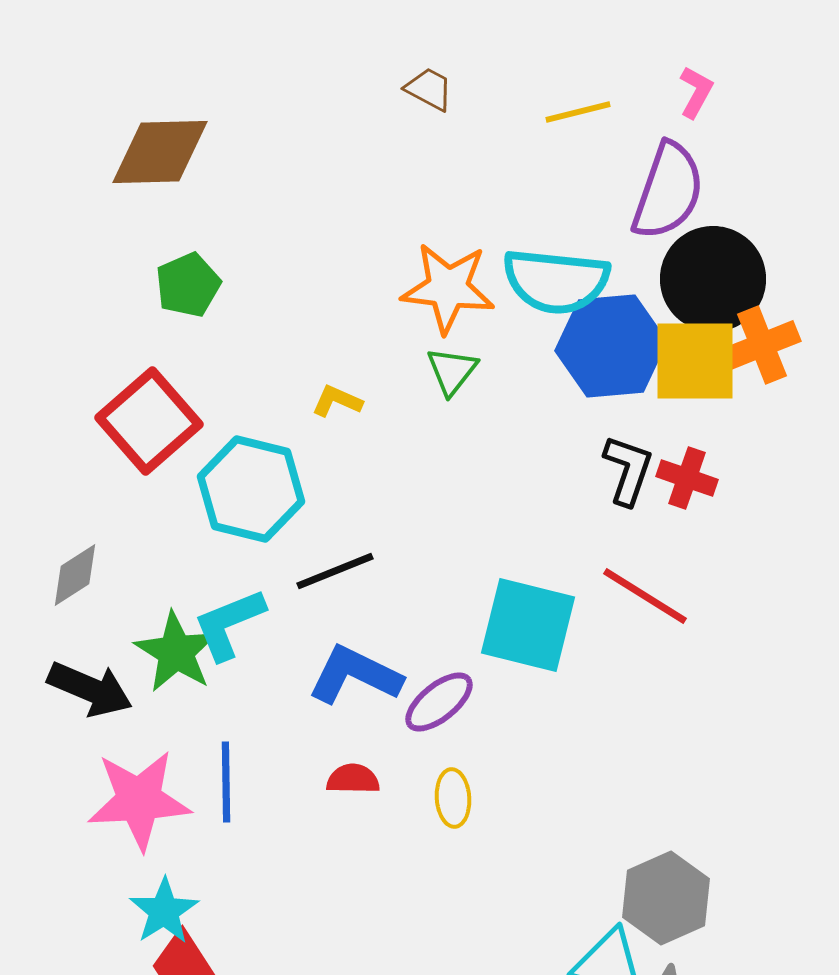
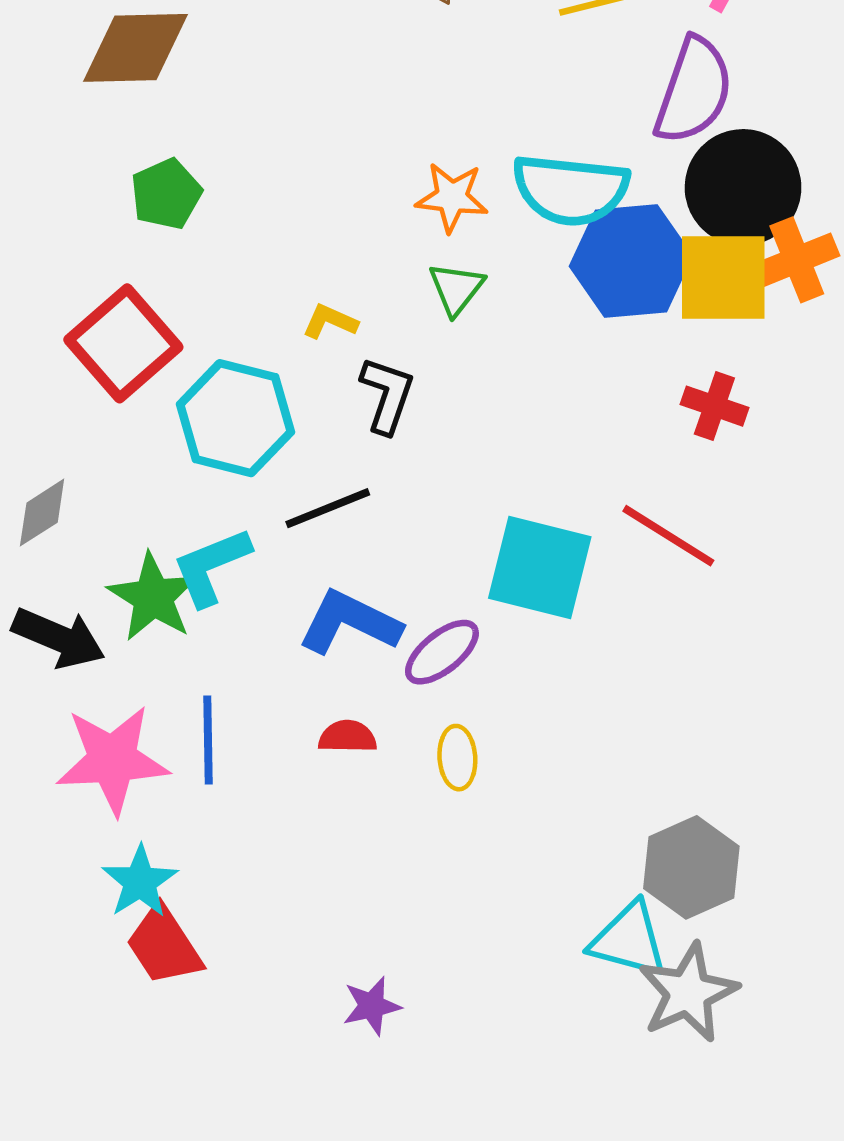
orange star: (448, 288) -> (452, 197), size x0.7
black L-shape: (628, 470) -> (387, 395), moved

